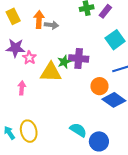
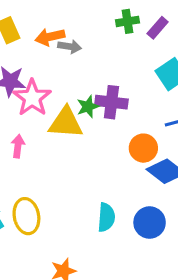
orange arrow: (39, 20) -> (50, 37), turned -108
pink star: (29, 58) -> (32, 98), size x1.6
cyan semicircle: (78, 130) -> (106, 217), turned 60
blue circle: (99, 141) -> (150, 223), moved

